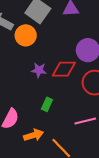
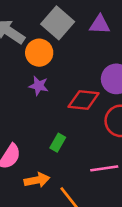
purple star: (39, 70) -> (39, 86), moved

